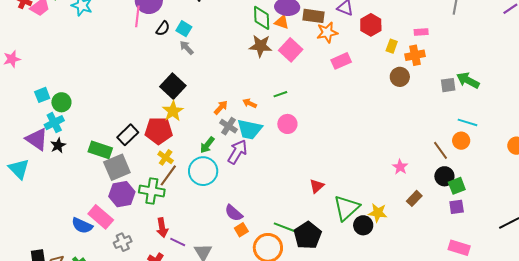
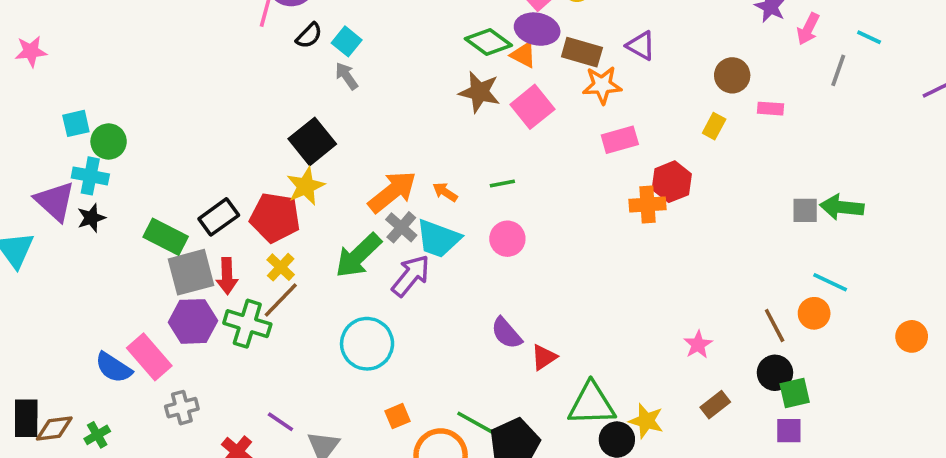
green diamond: (262, 18) -> (488, 42), turned -60
red hexagon: (371, 25) -> (672, 182), moved
orange cross: (415, 55) -> (647, 205), moved
brown circle: (400, 77) -> (732, 75), moved
green arrow: (468, 80) -> (842, 207), turned -30
orange arrow: (221, 107) -> (392, 192), size x1.8
cyan cross: (54, 123) -> (90, 176), turned 30
green arrow: (207, 145) -> (358, 255), size x1.6
cyan circle: (203, 171) -> (367, 344), moved
green triangle: (347, 208) -> (592, 404), turned 32
purple semicircle: (234, 213) -> (506, 333), moved
red arrow: (162, 228) -> (227, 276), moved

